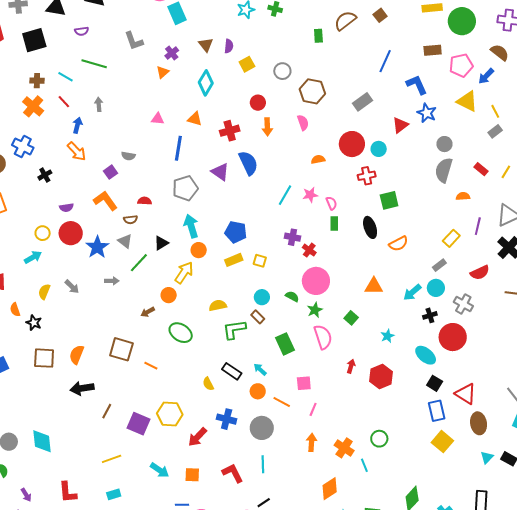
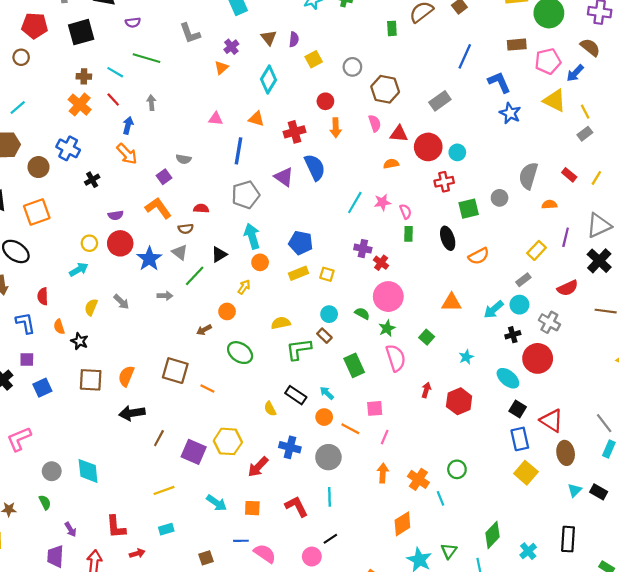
red triangle: (400, 125) -> (399, 134), moved, turned 42
gray circle: (444, 144) -> (500, 198), moved
yellow arrow: (184, 273) -> (244, 287), size x0.6

